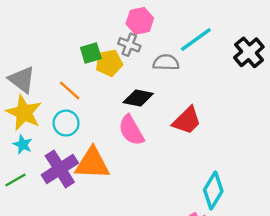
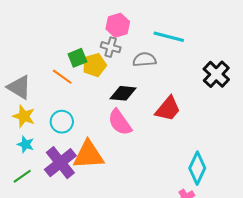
cyan line: (196, 40) -> (169, 37), turned 56
black cross: (249, 52) -> (216, 74), moved
orange line: (70, 90) -> (62, 77), moved
yellow star: (24, 113) -> (24, 116), size x0.7

